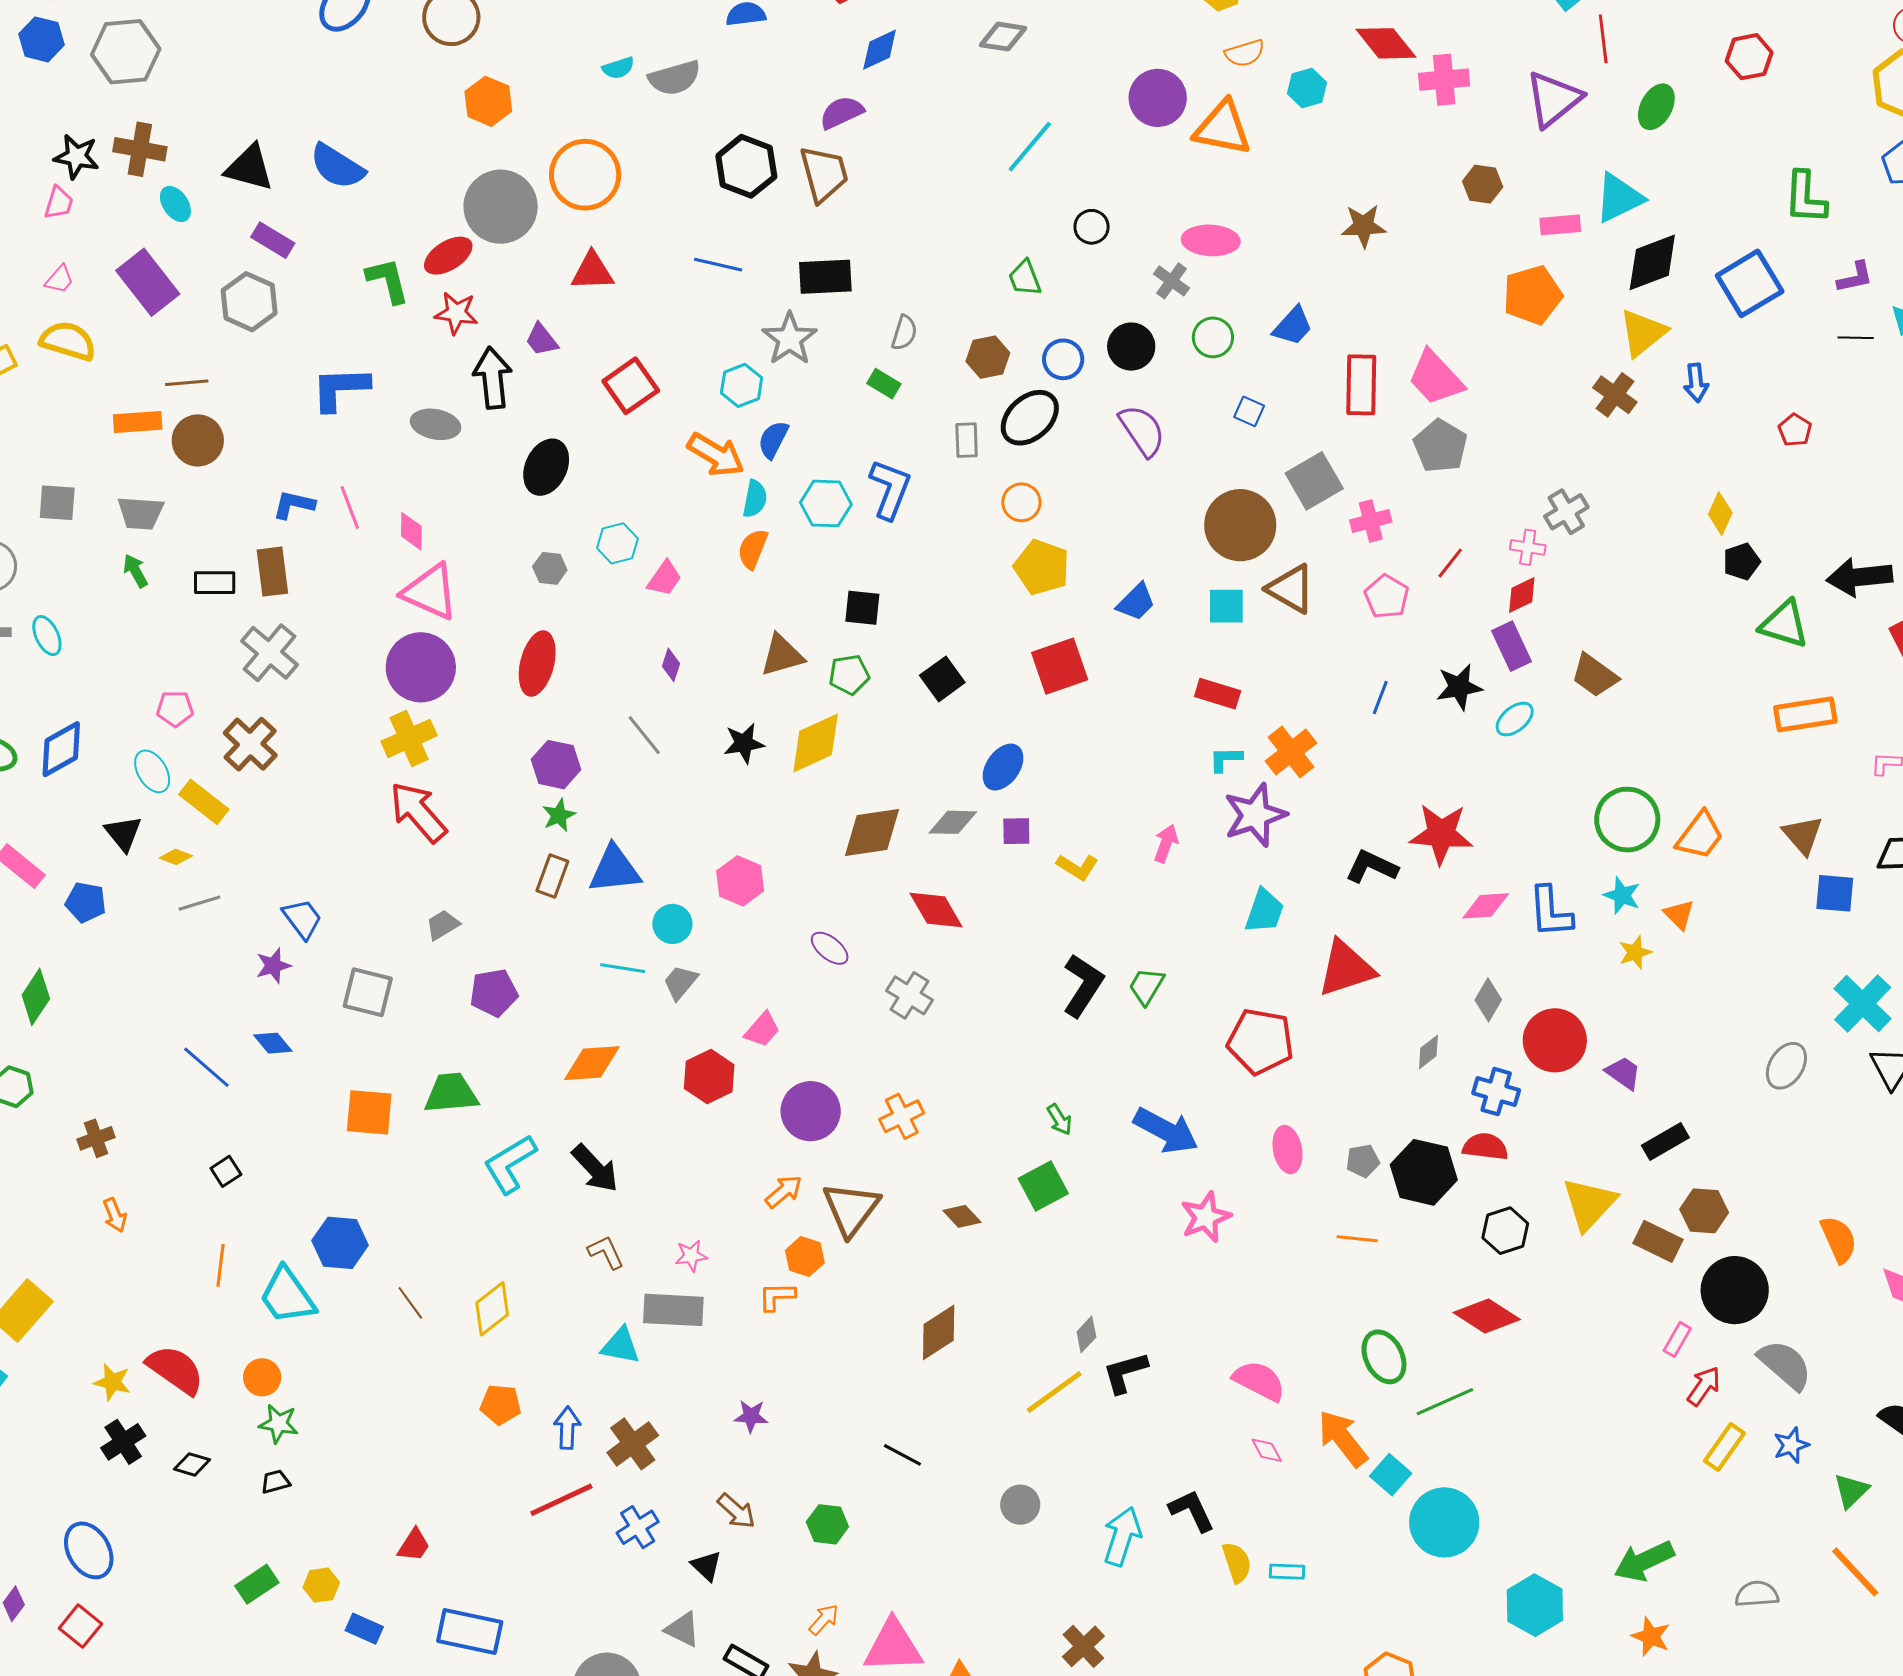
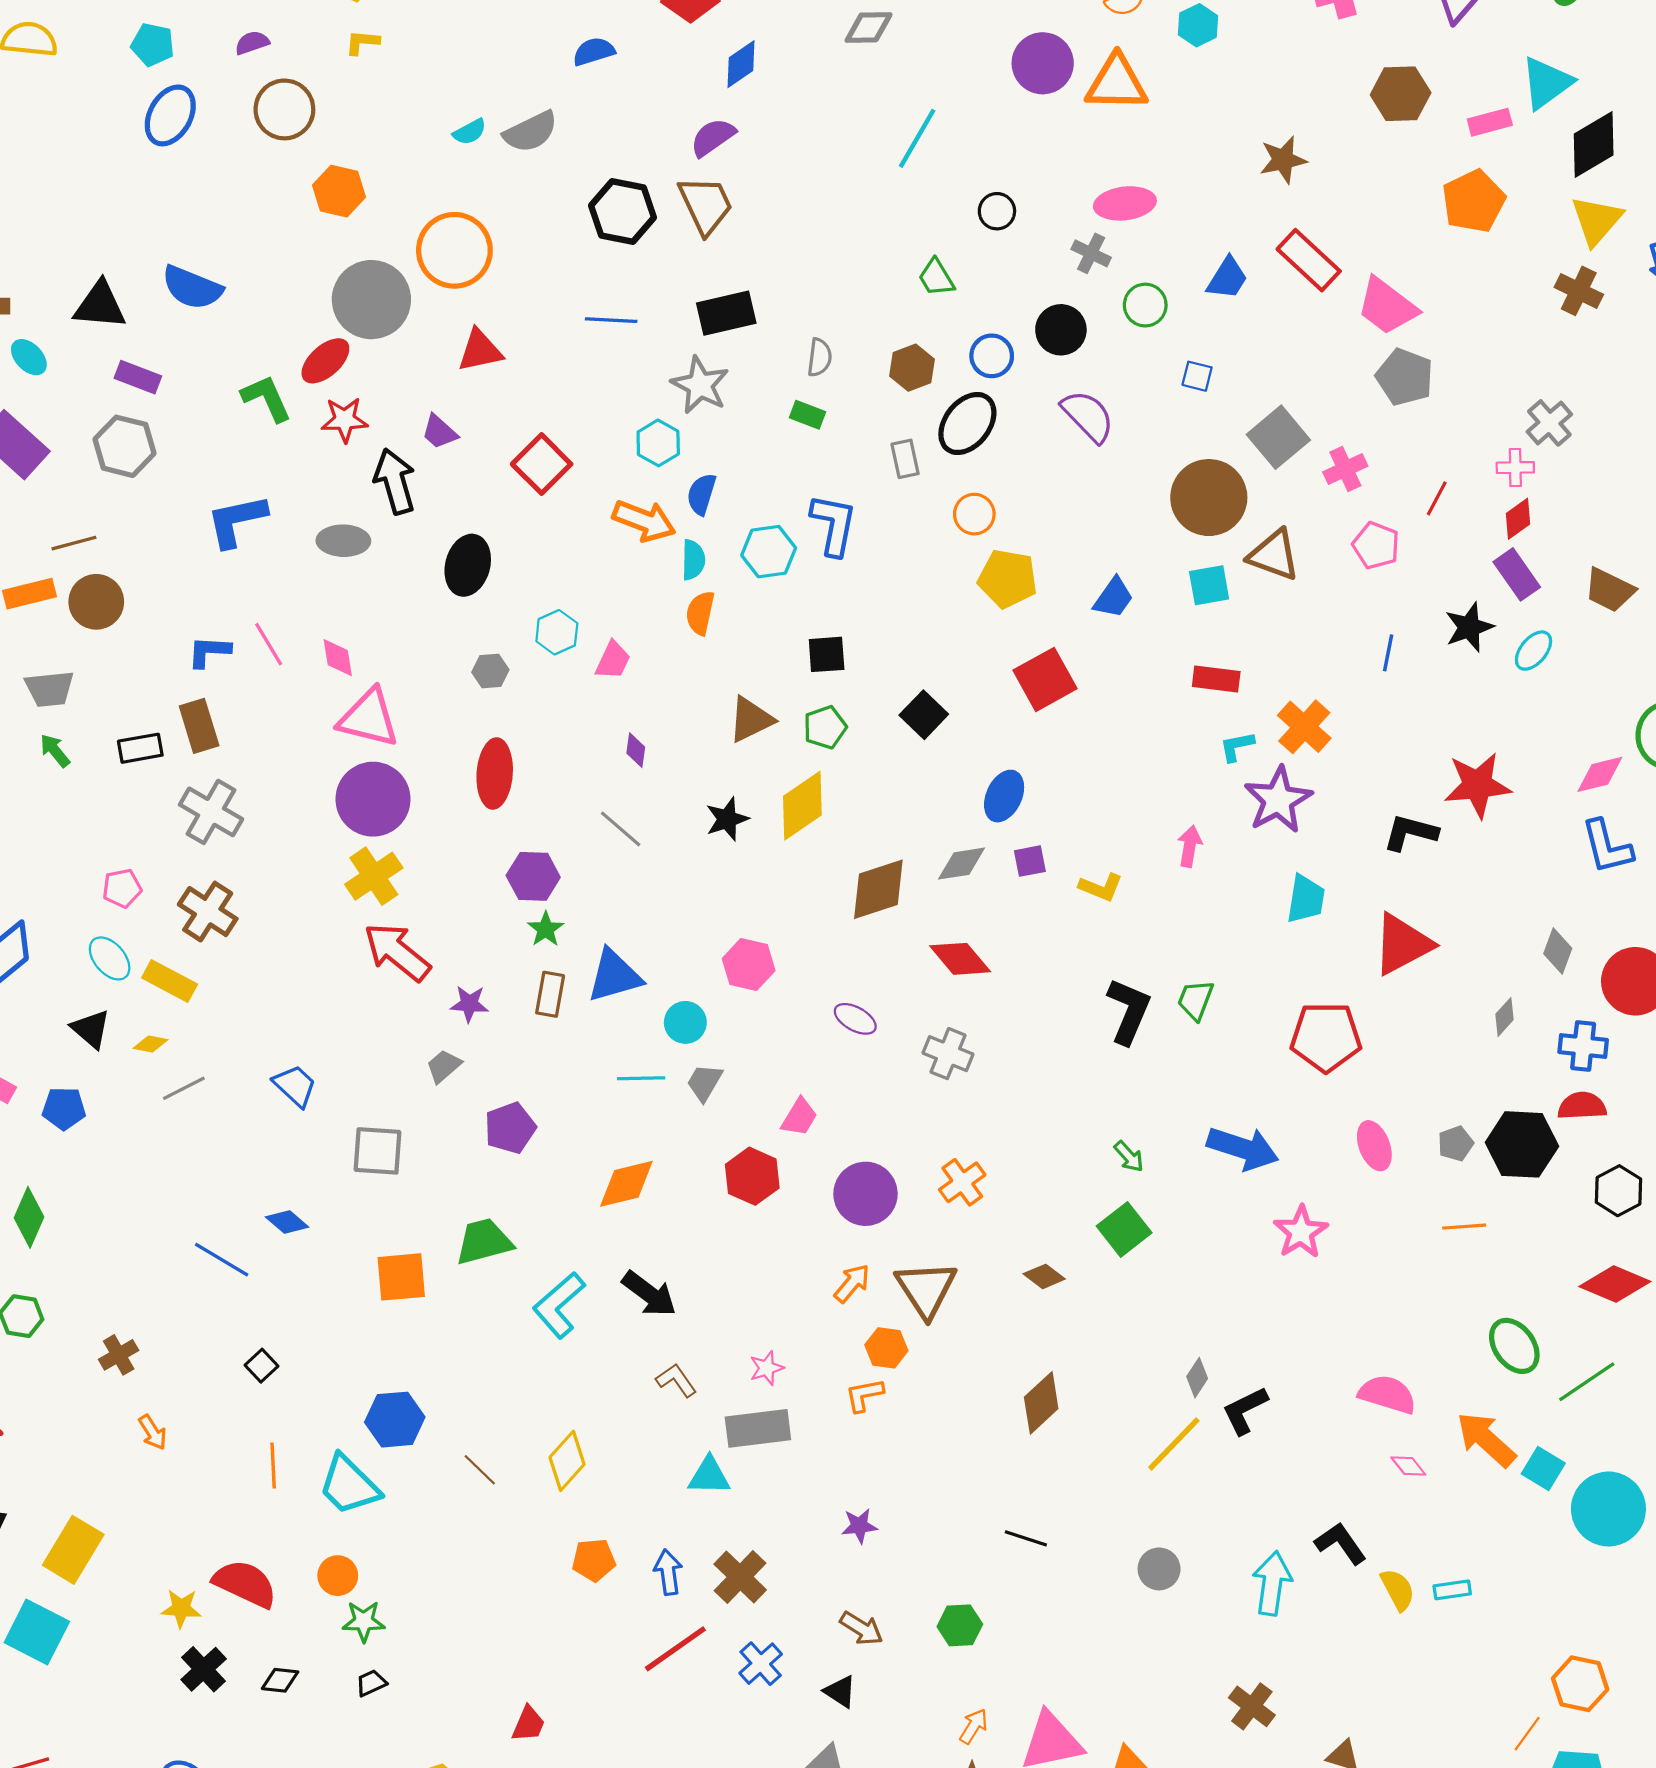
brown hexagon: (1483, 184) -> (1401, 94), size x1.4
red rectangle: (1361, 385) -> (1309, 260), moved, turned -38
pink diamond: (1486, 906) -> (1600, 774), moved
purple star: (273, 966) -> (469, 1004), moved, turned 30

